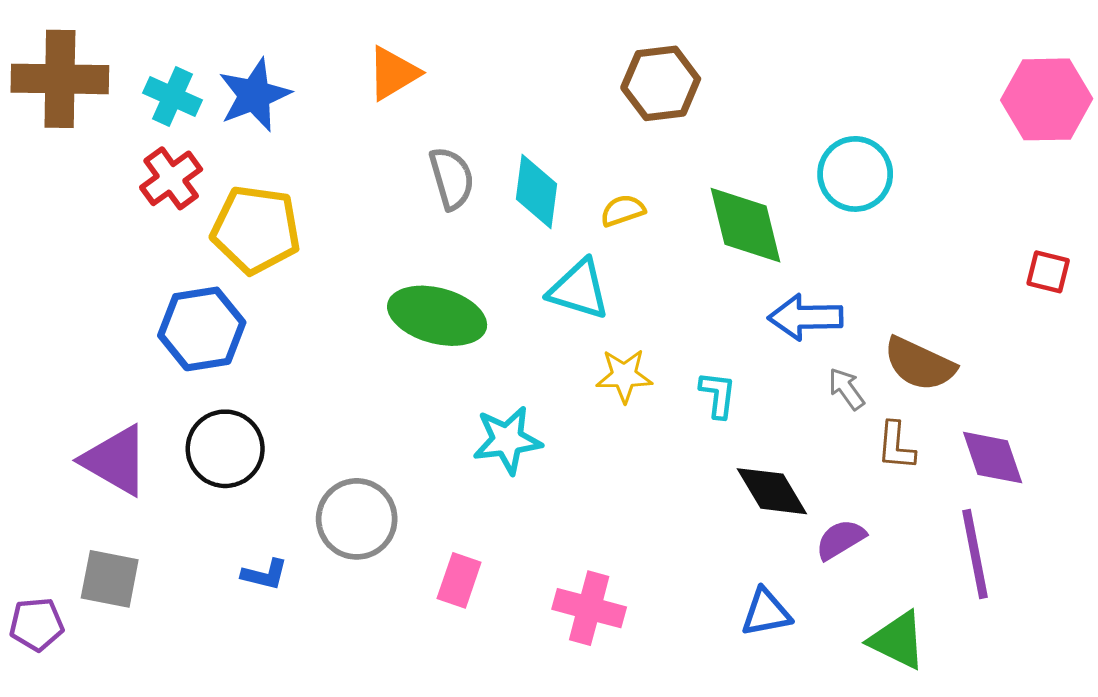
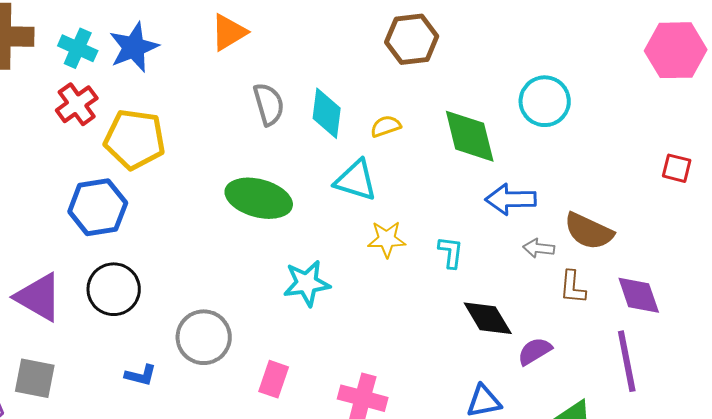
gray arrow: (846, 389) -> (539, 248), turned -48

